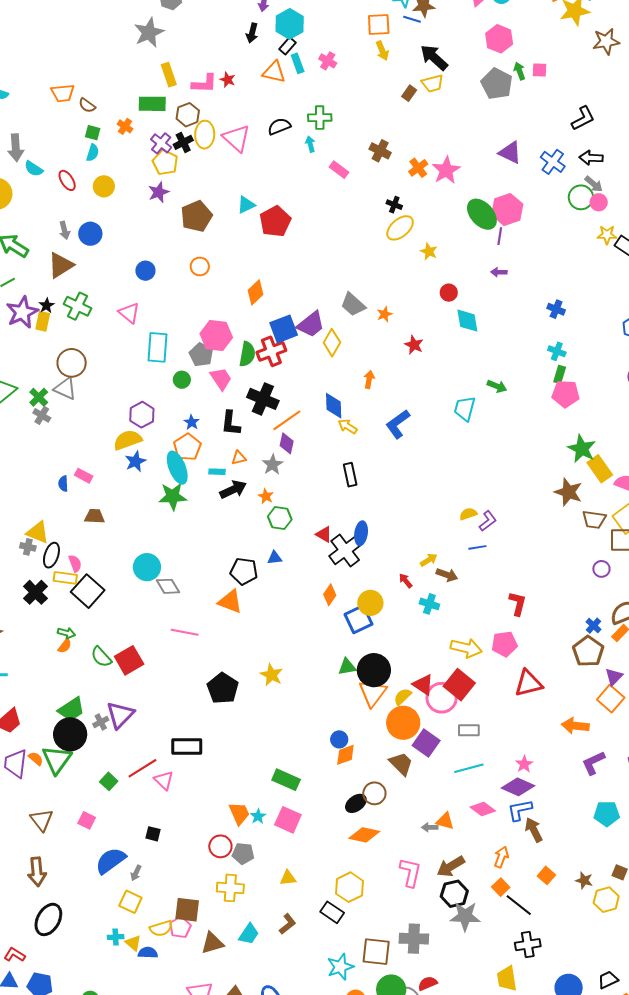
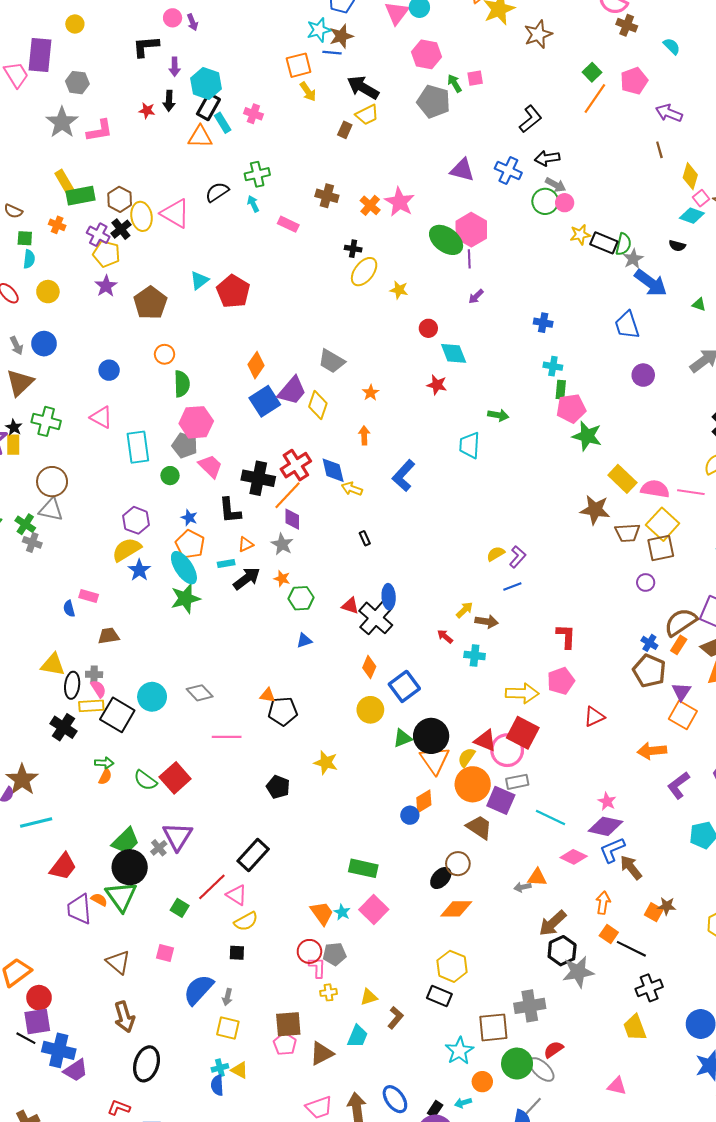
black rectangle: (287, 46) -> (208, 107), size x1.4
yellow rectangle: (169, 75) -> (65, 182), moved
red star: (228, 80) -> (147, 111), moved
pink L-shape: (204, 83) -> (100, 131), moved
purple arrow: (499, 272) -> (476, 296), turned -35
orange diamond: (255, 292) -> (256, 365), moved
orange star: (385, 314) -> (371, 393), moved
red star: (414, 345) -> (437, 385), moved
red cross: (271, 351) -> (296, 465), moved
green semicircle: (247, 354) -> (182, 384), moved
green star: (582, 449) -> (587, 436), moved
black rectangle: (350, 475) -> (365, 538), size x0.6
gray cross: (28, 547) -> (94, 674), moved
cyan circle: (147, 567) -> (152, 697), moved
black pentagon: (244, 571) -> (283, 711), moved
orange triangle: (230, 602) -> (267, 695), size x0.6
yellow circle: (370, 603) -> (370, 710), moved
red triangle: (528, 683) -> (594, 717), size x0.7
black pentagon: (223, 688) -> (278, 787), size x0.7
gray rectangle: (469, 730) -> (517, 782), moved
black rectangle: (187, 746) -> (253, 855), turned -36
orange diamond: (345, 755) -> (424, 801), moved
cyan line: (469, 768) -> (551, 817), turned 52
pink square: (288, 820) -> (374, 910), turned 32
pink L-shape: (410, 872) -> (317, 967), moved, size x0.7
yellow triangle: (288, 878) -> (369, 997), moved
brown star: (584, 880) -> (667, 906), moved
yellow cross: (230, 888) -> (328, 992), size x0.6
yellow semicircle: (161, 928) -> (246, 921), moved
blue semicircle: (148, 953) -> (217, 1085), moved, turned -84

